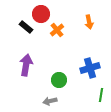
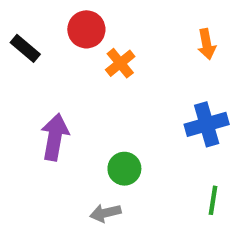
orange arrow: (89, 22) -> (207, 44), moved
black rectangle: (26, 27) -> (25, 48), moved
blue cross: (90, 68) -> (207, 124), moved

